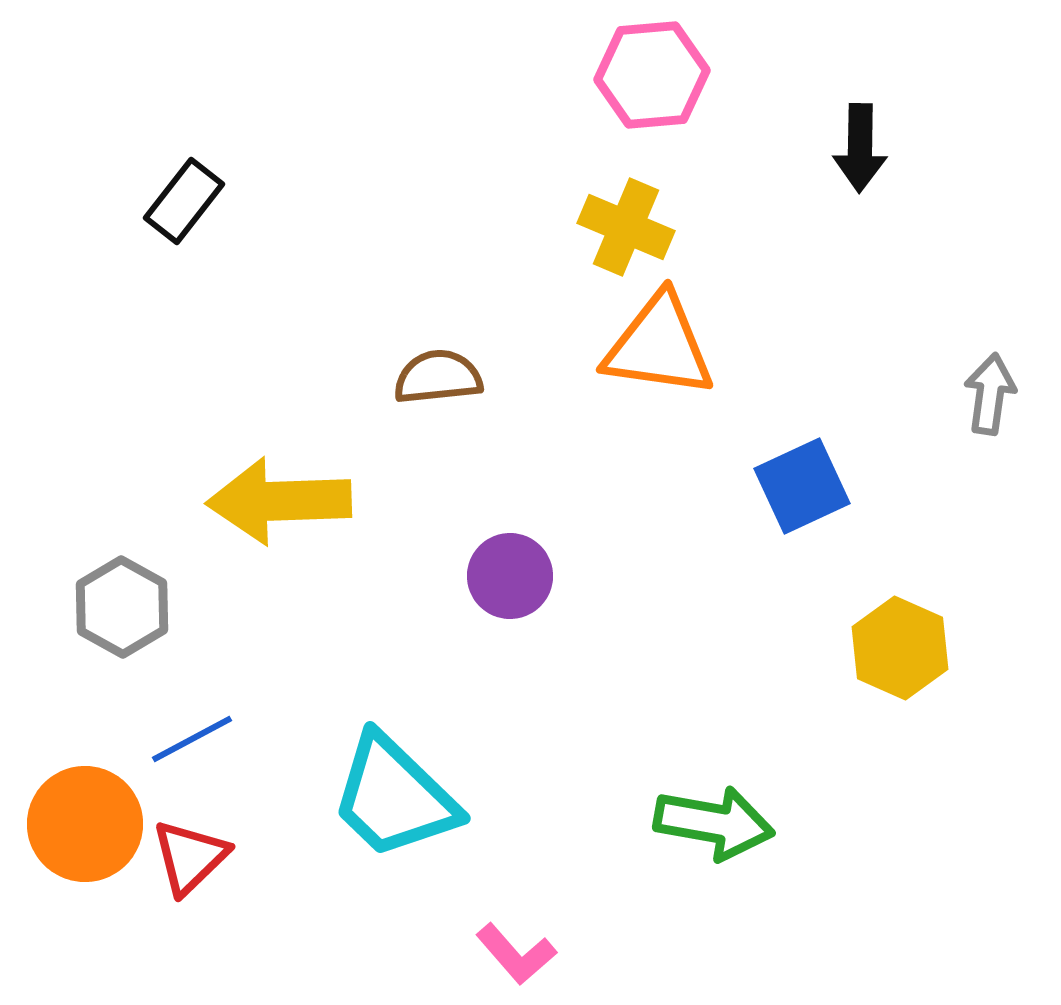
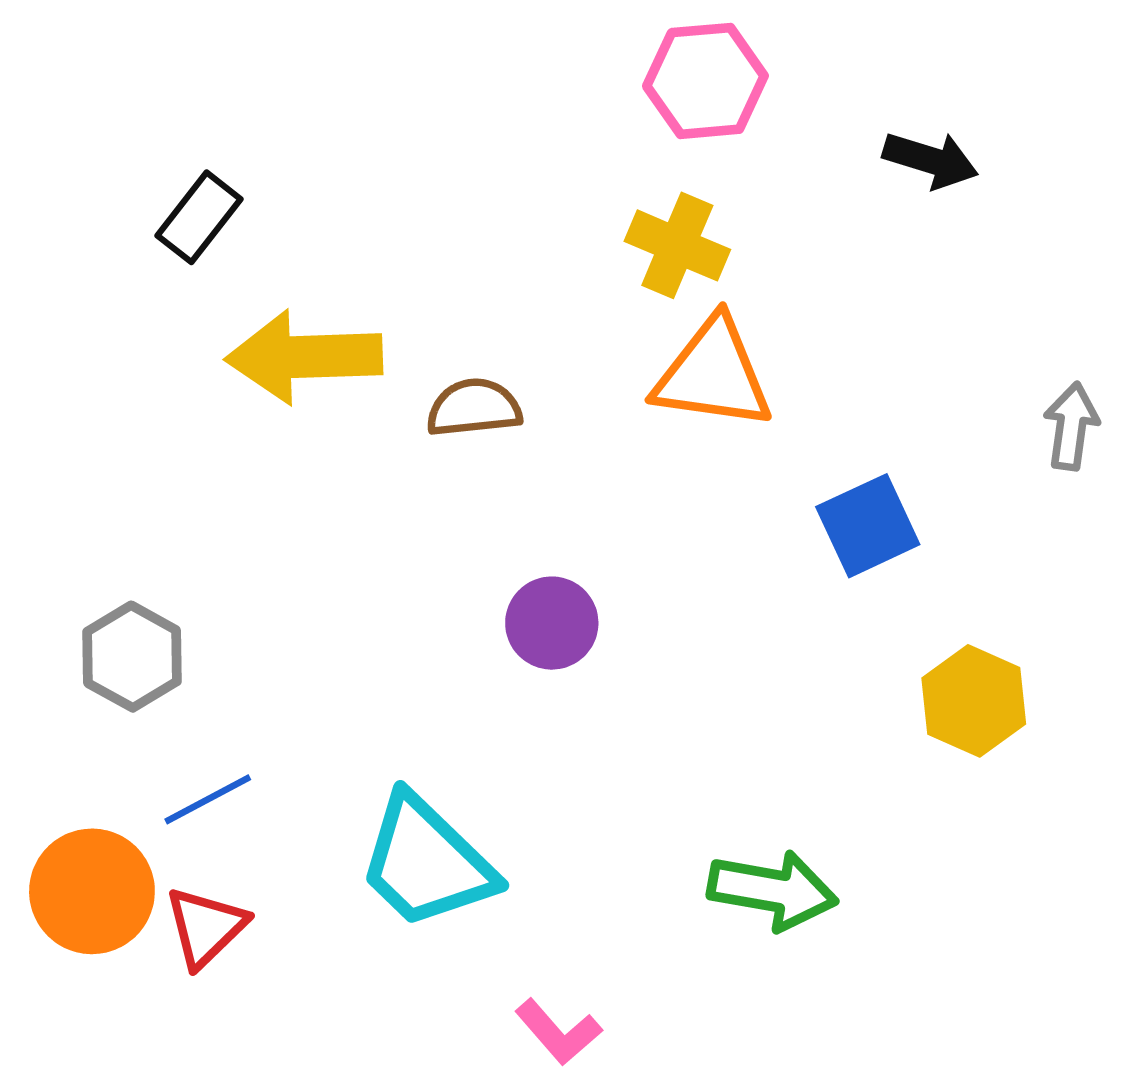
black arrow: (860, 148) -> (931, 160), turned -74
yellow arrow: (279, 501) -> (304, 357), moved

